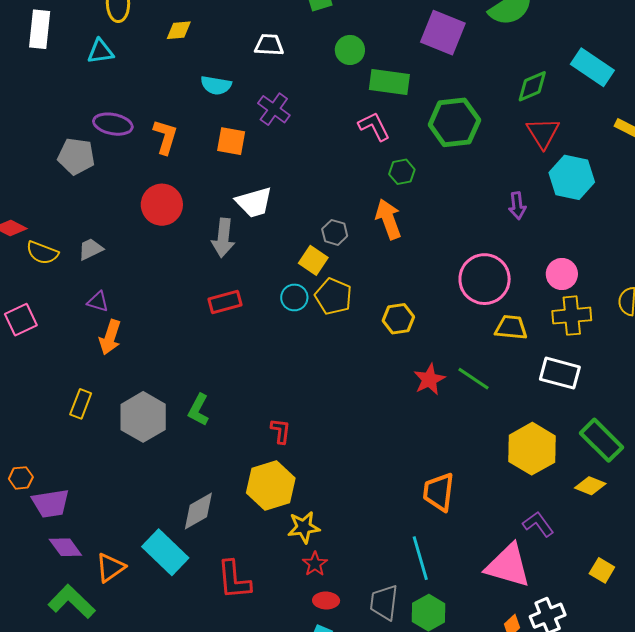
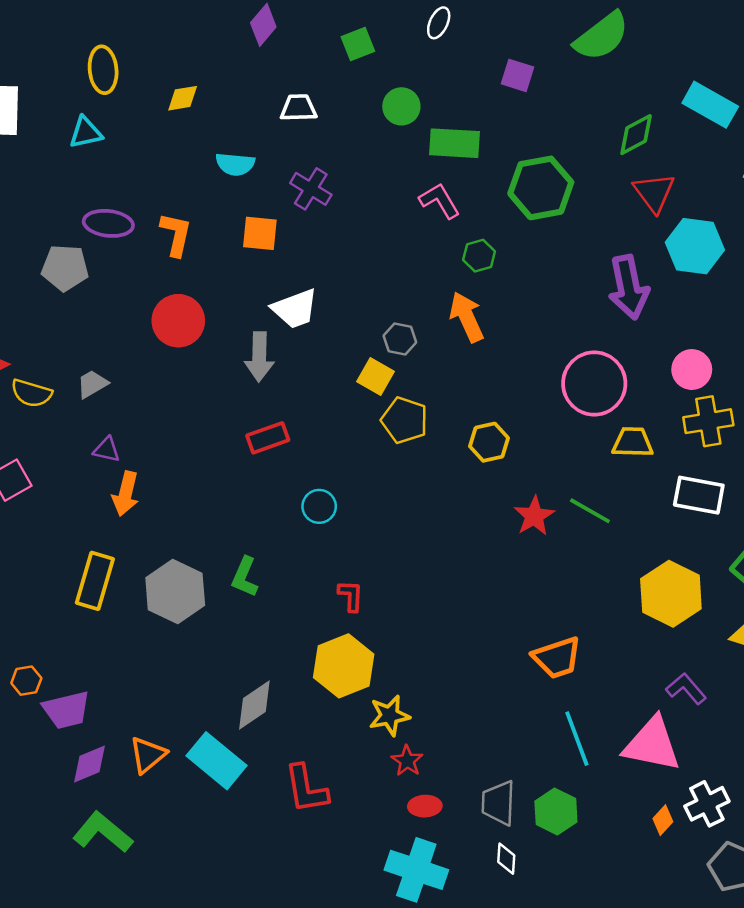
purple square: (443, 33) -> (518, 75), size x0.6
purple arrow: (517, 206) -> (629, 287), size x1.8
cyan circle: (294, 297) -> (319, 506), moved
yellow rectangle: (81, 404) -> (95, 581), size x1.5
orange trapezoid: (439, 492) -> (557, 658), turned -111
purple diamond: (65, 547) -> (89, 764), turned -72
cyan line: (420, 558) -> (577, 739), moved
orange triangle: (110, 568) -> (148, 755), moved

